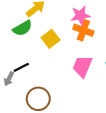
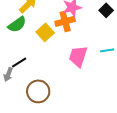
orange cross: (83, 30) -> (65, 21), moved, turned -30

